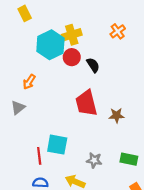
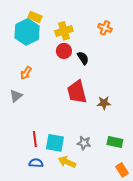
yellow rectangle: (25, 13) -> (35, 17), moved, turned -40
orange cross: (118, 31) -> (105, 28), turned -32
cyan hexagon: (50, 45) -> (27, 32), moved
cyan square: (57, 145) -> (55, 143), moved

